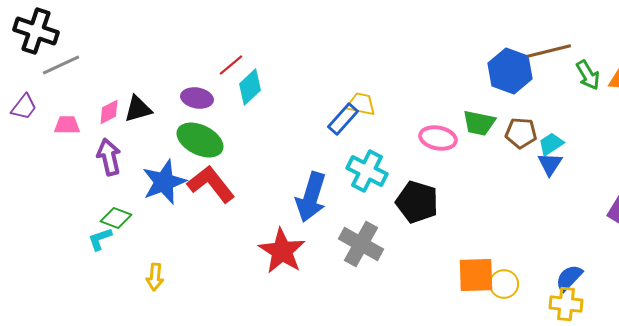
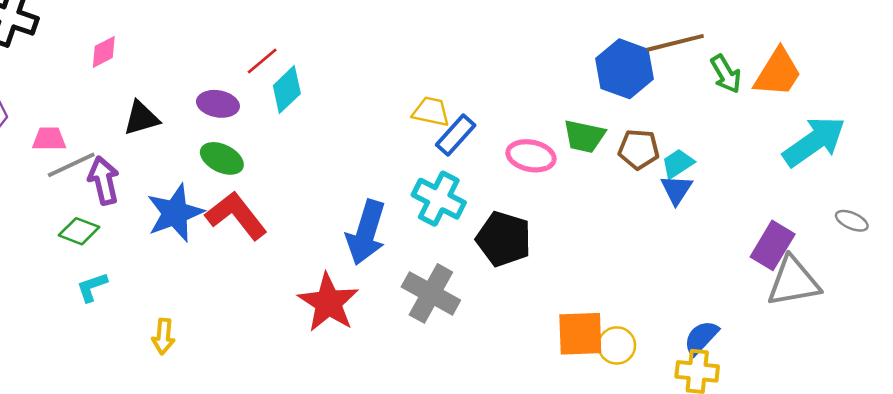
gray line: (61, 65) -> (71, 165), moved
pink diamond: (109, 112) -> (104, 52), moved
blue rectangle: (343, 119) -> (456, 135), moved
green ellipse: (200, 140) -> (222, 158), size x0.7
green diamond: (116, 218) -> (79, 231), moved

